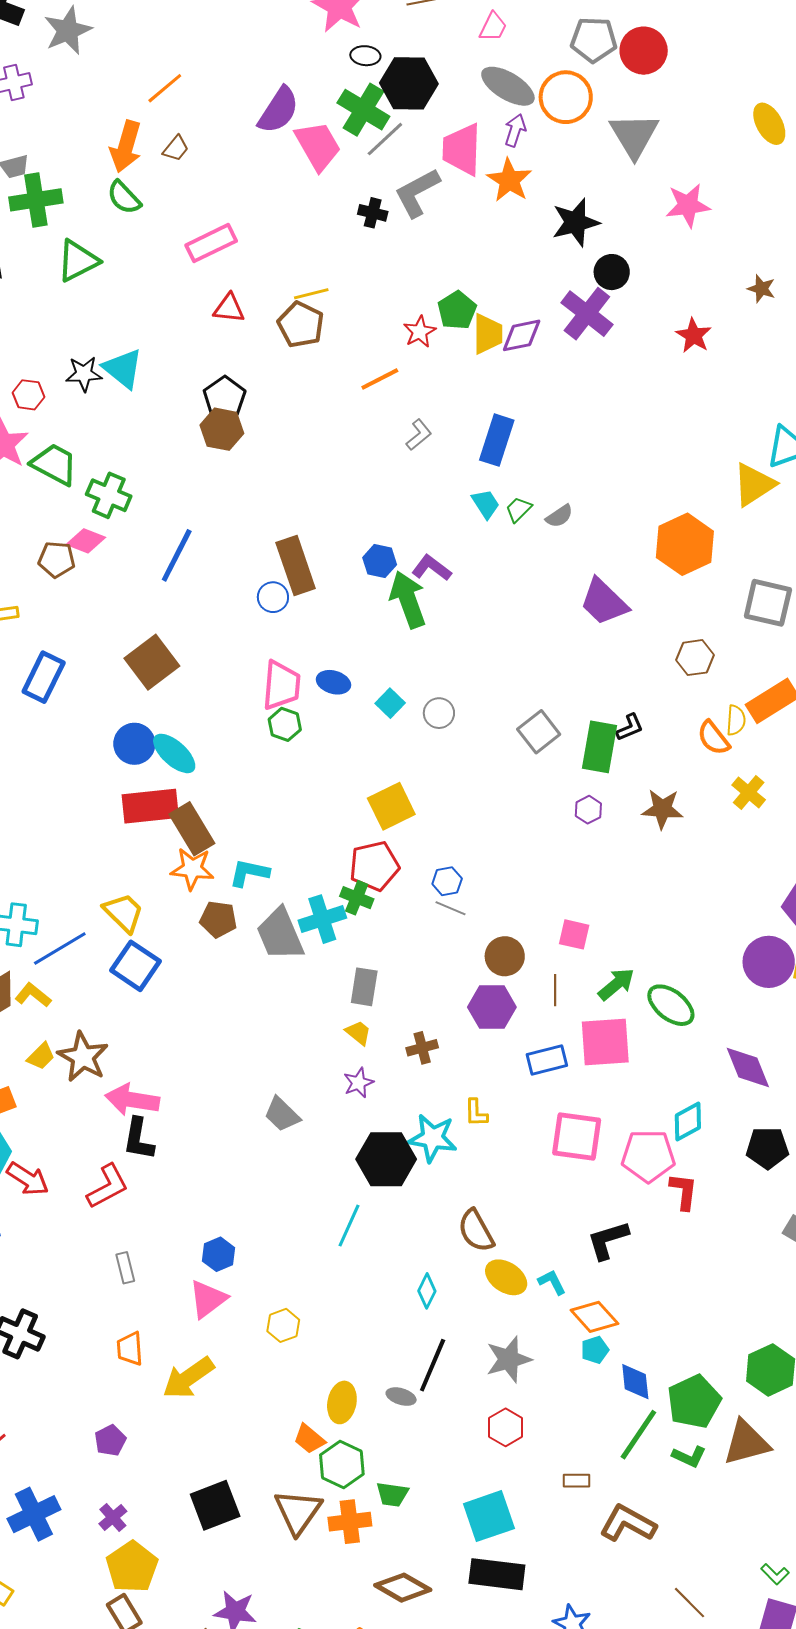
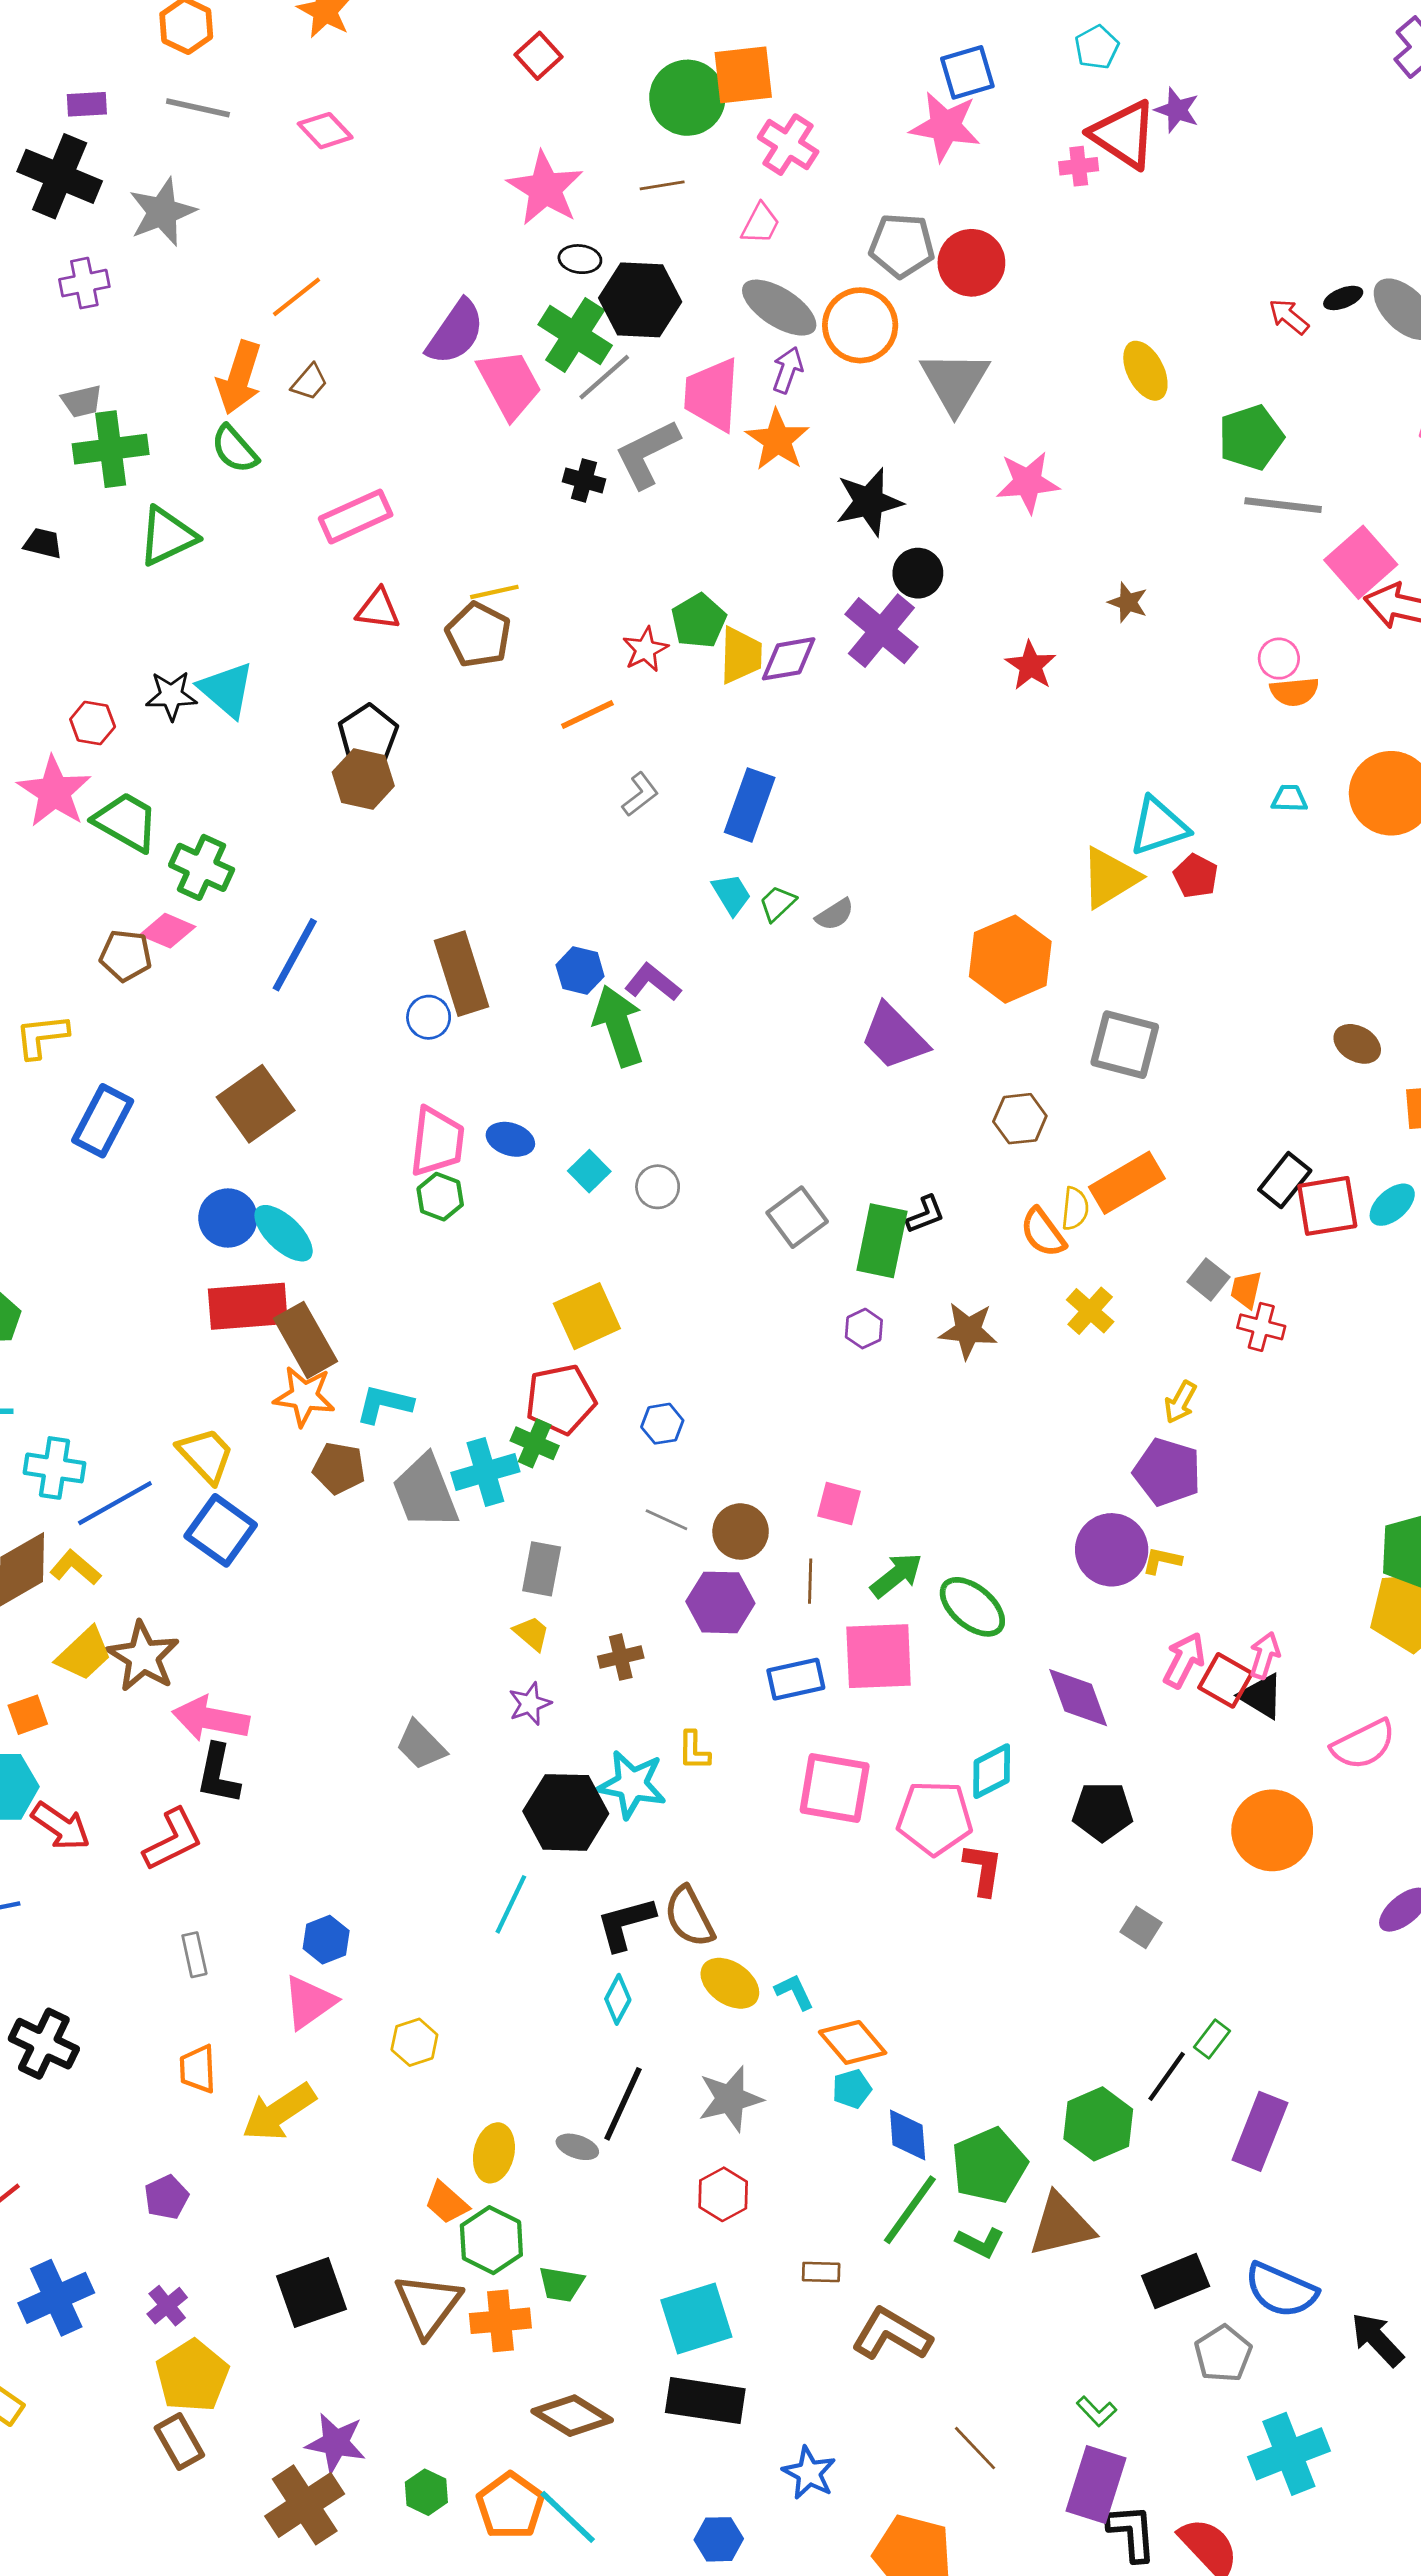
gray line: (451, 908) -> (666, 1520), moved
yellow trapezoid: (41, 1056) -> (84, 1654), size x1.4
black L-shape: (608, 1240) -> (626, 1924), moved

